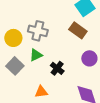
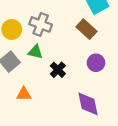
green triangle: (36, 55) -> (35, 52), turned 32
orange triangle: (41, 92) -> (24, 94), moved

